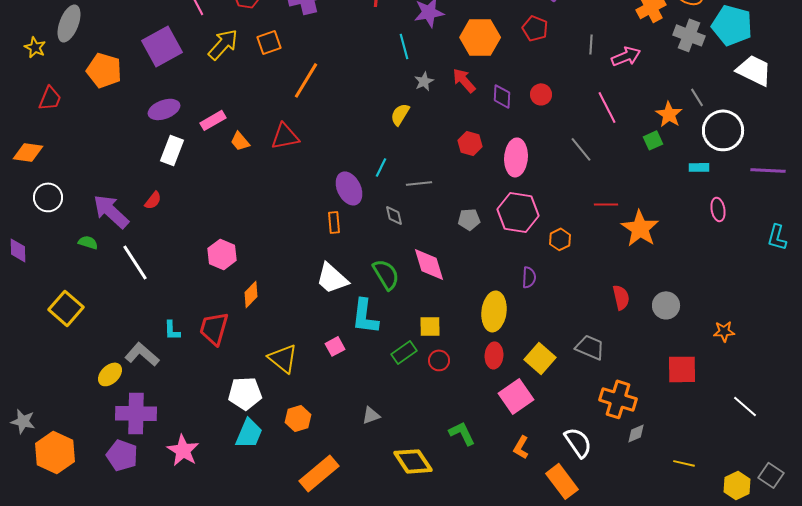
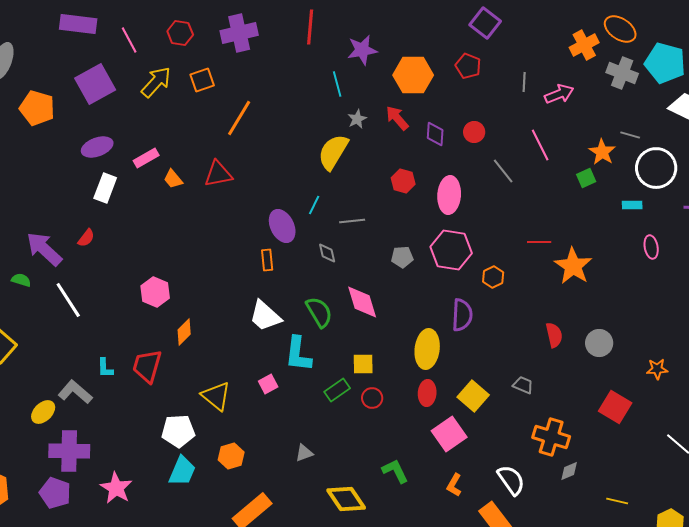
gray line: (697, 97) -> (630, 135), turned -42
yellow semicircle: (400, 114) -> (333, 152), size x1.6
gray line: (581, 149) -> (503, 171), moved
purple semicircle: (529, 277) -> (462, 315), size x1.5
gray trapezoid: (590, 347) -> (523, 385), size x0.7
red square: (682, 369) -> (615, 407), turned 32

